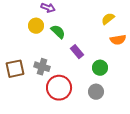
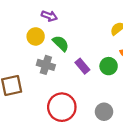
gray cross: (42, 67) -> (46, 65), moved
green circle: (100, 68) -> (109, 66), moved

